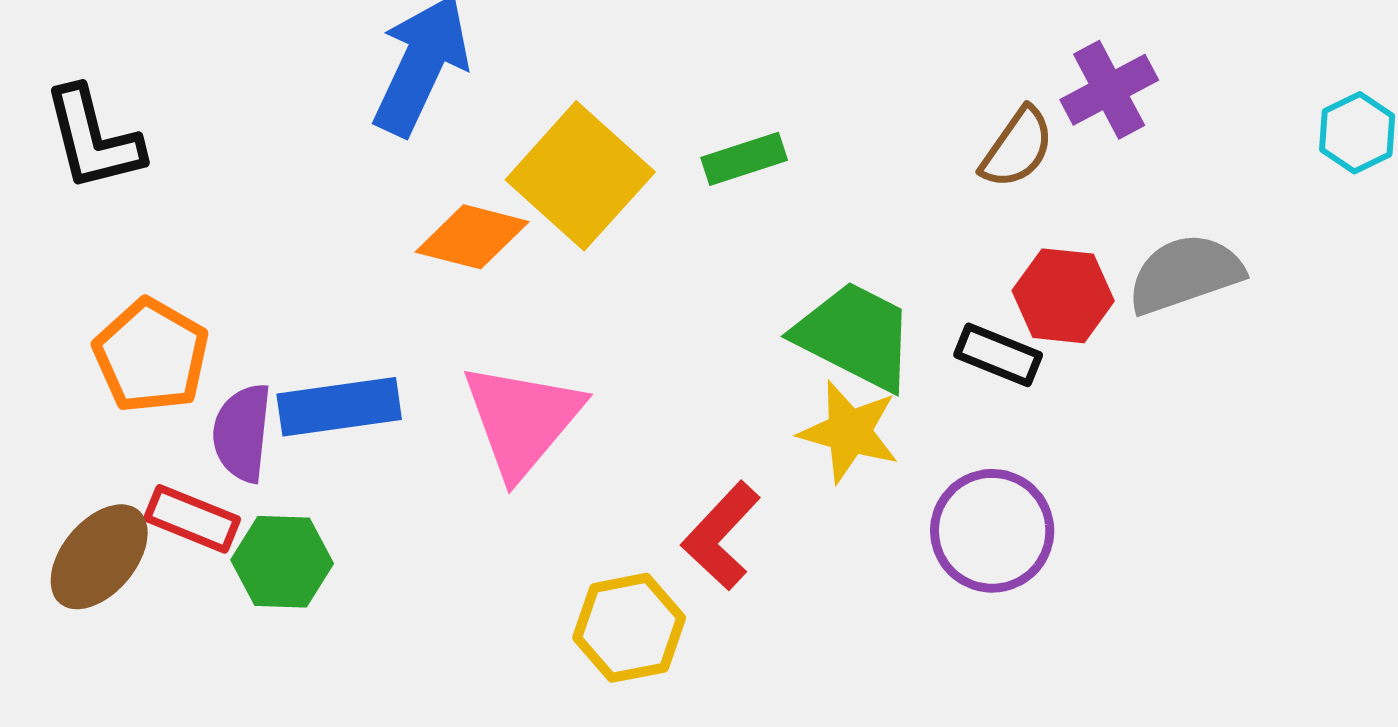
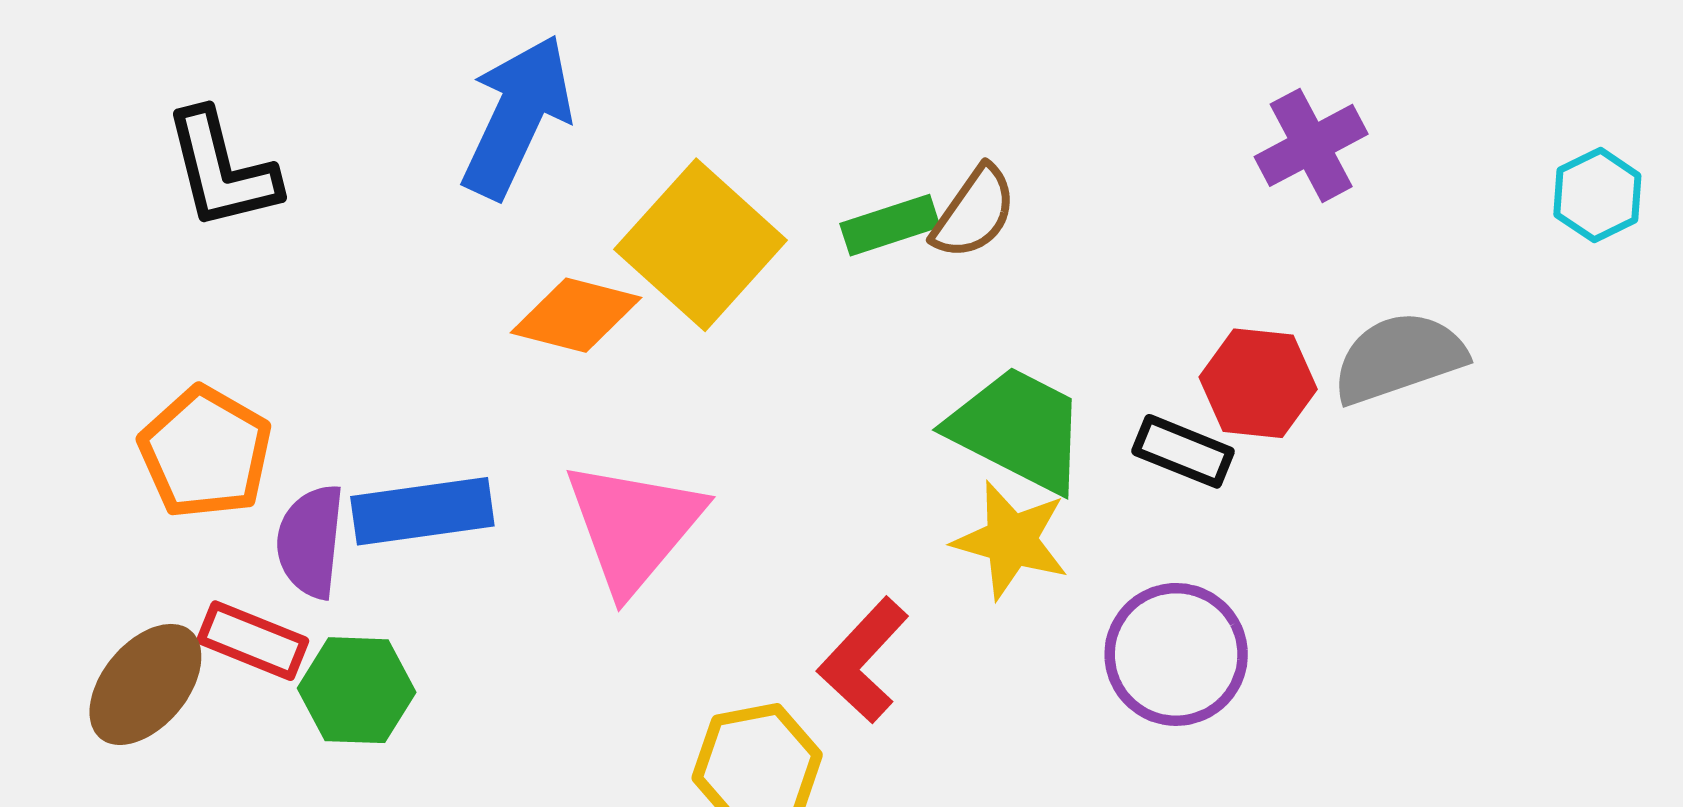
black L-shape: (93, 139) -> (222, 170), moved
brown semicircle: (1017, 148) -> (974, 212), moved

